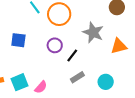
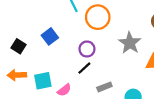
blue square: (18, 40) -> (50, 36), turned 35
black line: (72, 55) -> (84, 68), moved

